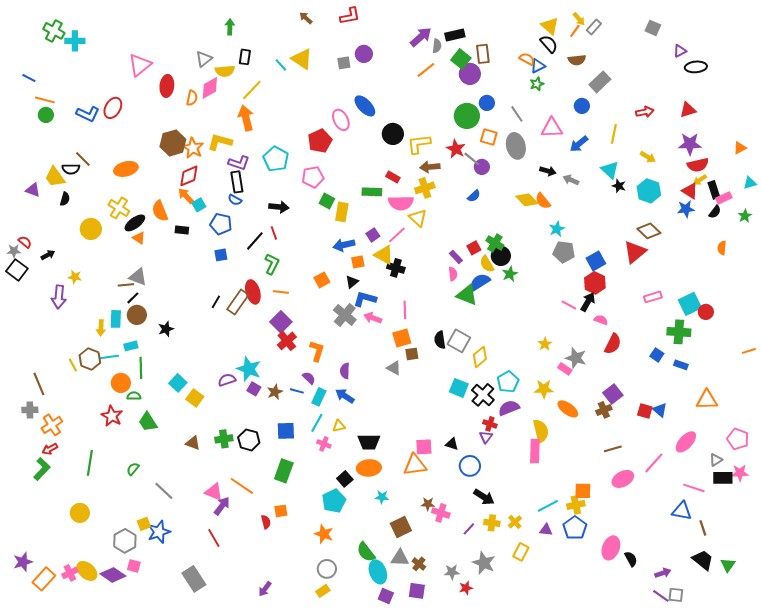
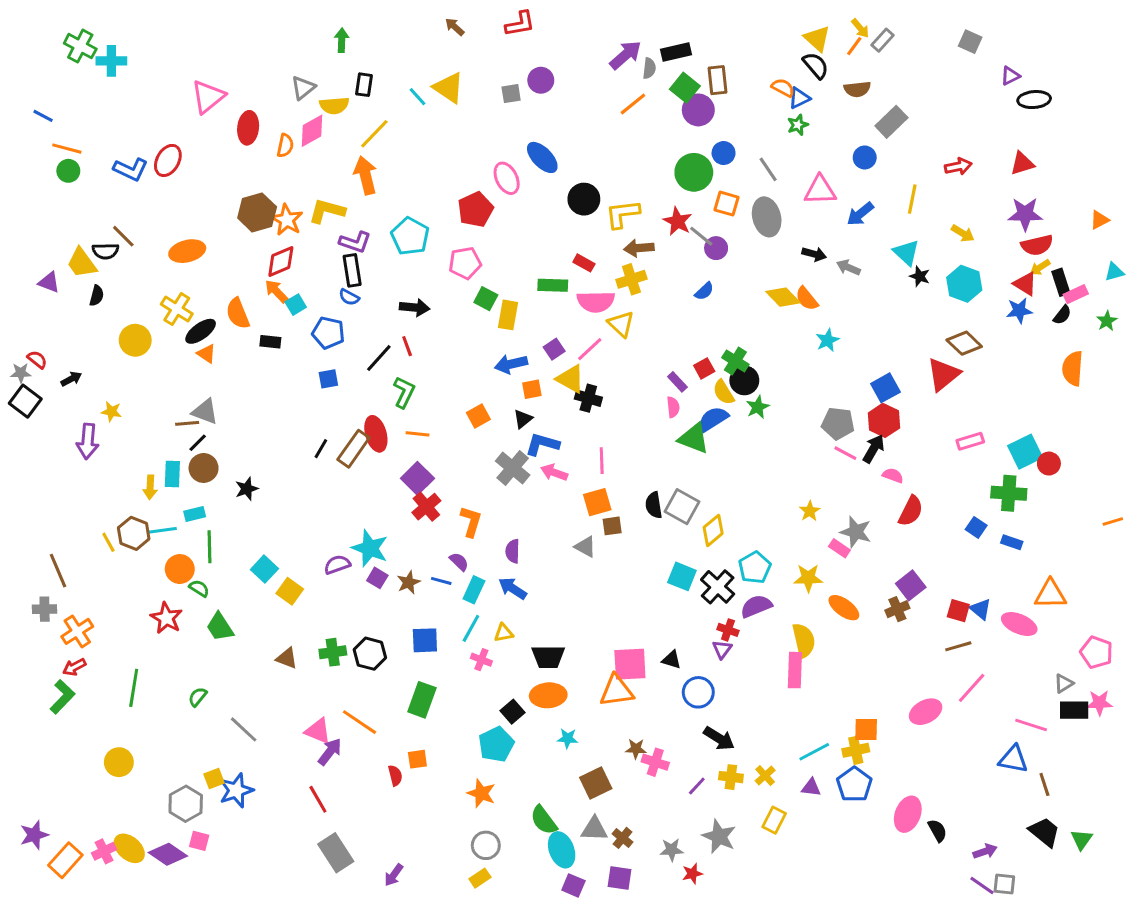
orange semicircle: (722, 248) -> (1073, 368), size x1.6
gray pentagon: (564, 252) -> (838, 423), moved
green semicircle: (134, 396) -> (199, 588), turned 32
pink ellipse: (686, 442) -> (1019, 624), moved, turned 70
pink square: (424, 447) -> (630, 664), size x1.4
brown line: (613, 449) -> (958, 646), moved
gray rectangle: (194, 579) -> (336, 853), moved

